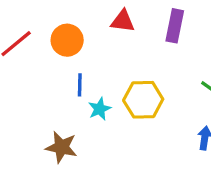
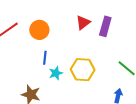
red triangle: (123, 21) -> (83, 23), moved, turned -49

